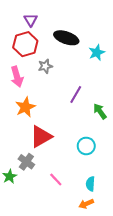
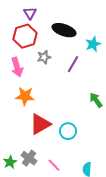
purple line: (76, 95) -> (73, 64), moved
orange star: (25, 107) -> (25, 96), turned 30
cyan circle: (86, 146) -> (68, 131), moved
gray cross: (26, 162) -> (29, 158), moved

